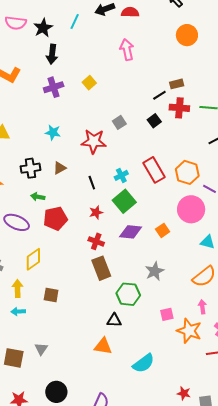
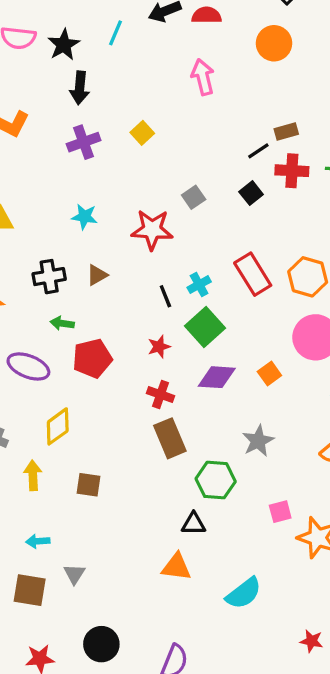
orange circle: (187, 35) -> (274, 43), moved
black line: (92, 183) -> (165, 296), moved
cyan arrow: (18, 312) -> (38, 541), moved

